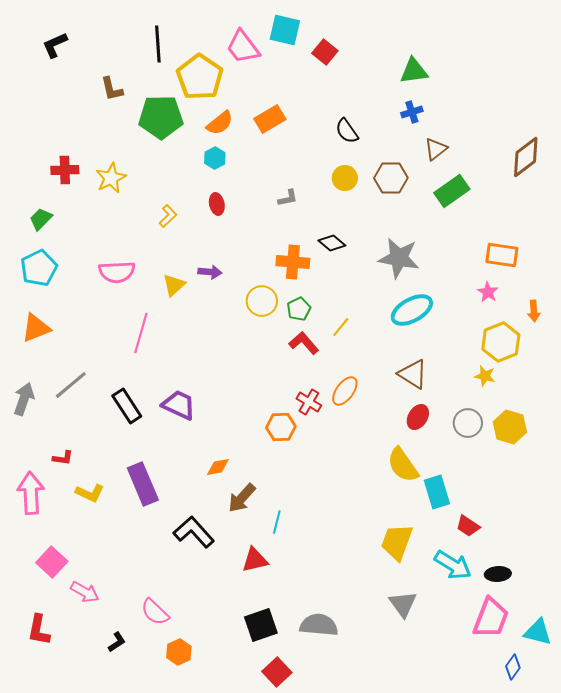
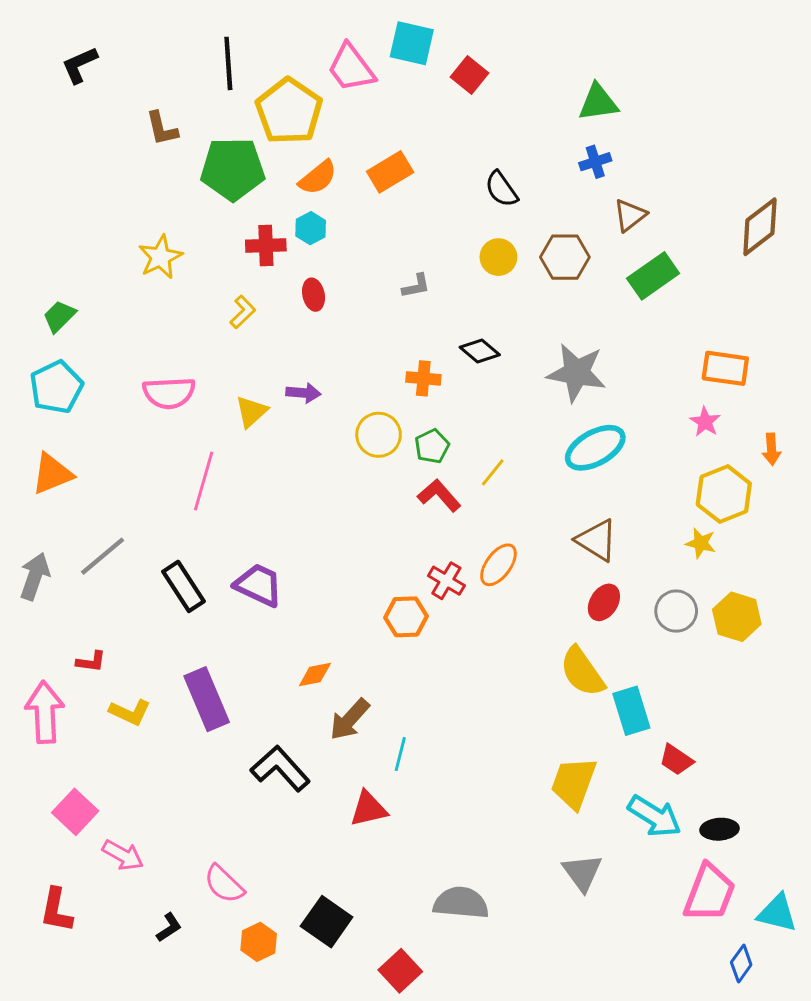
red cross: (65, 170) -> (266, 245), moved
orange cross: (293, 262) -> (423, 378), size x0.7
black square: (261, 625) -> (327, 922), moved, turned -36

